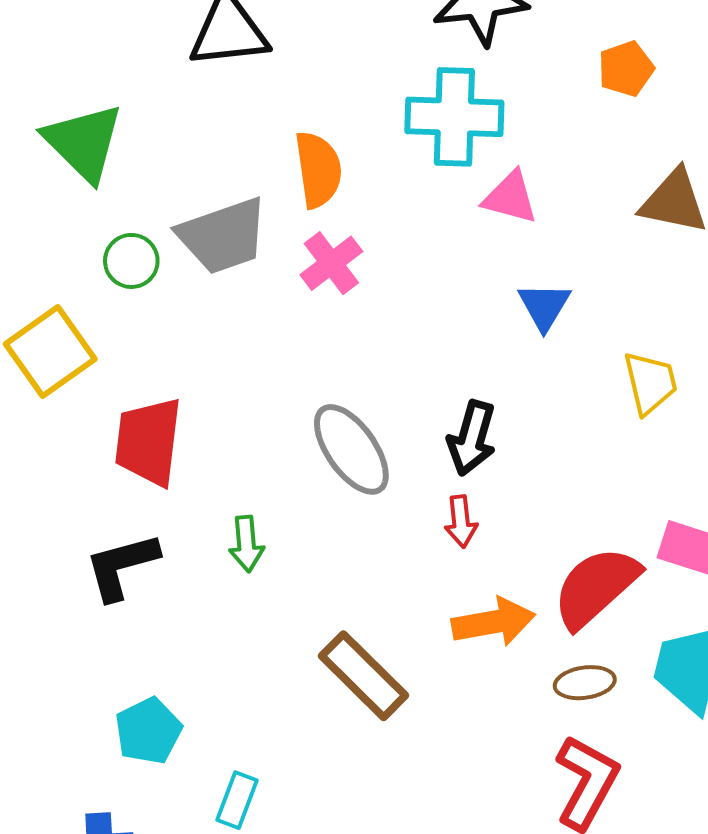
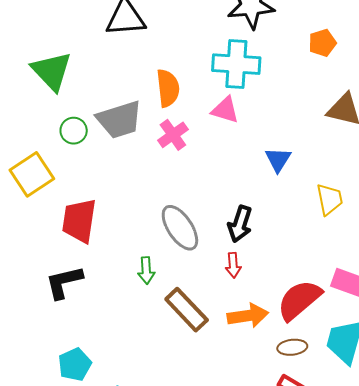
pink triangle: (510, 198) -> (225, 110), moved
green arrow: (246, 544) -> (146, 270), moved
brown rectangle: (364, 676) -> (187, 310), moved

